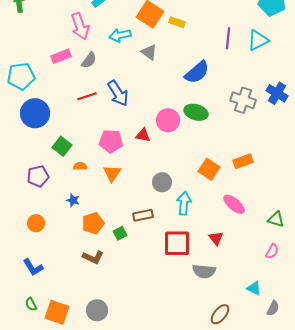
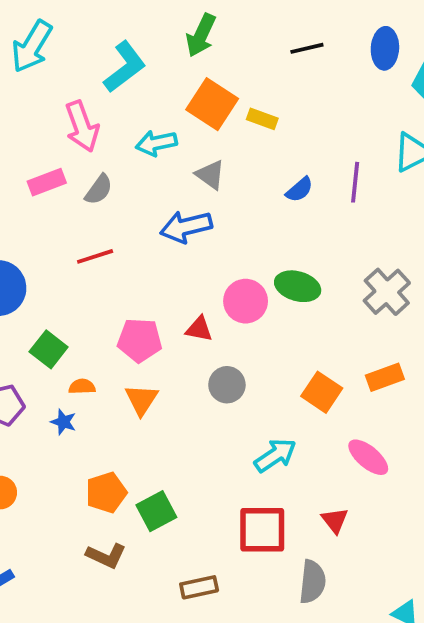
purple line: (228, 38) -> (355, 182), moved
blue semicircle: (197, 72) -> (299, 190), moved, size x0.6
blue arrow: (118, 93) -> (186, 227), moved, turned 108
gray cross: (243, 100) -> (387, 292), moved, turned 30
gray circle: (162, 182) -> (227, 385), moved
blue star: (73, 200) -> (63, 422), moved
cyan arrow: (184, 203) -> (275, 455), turned 50
brown rectangle: (143, 215) -> (199, 587), moved
green square: (120, 233) -> (156, 511), size x1.5
gray semicircle: (204, 271) -> (312, 582), turned -90

